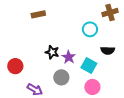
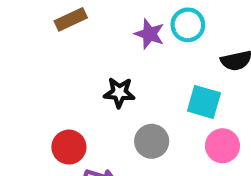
purple star: (69, 57) -> (149, 34), moved
red circle: (15, 66) -> (69, 147), moved

